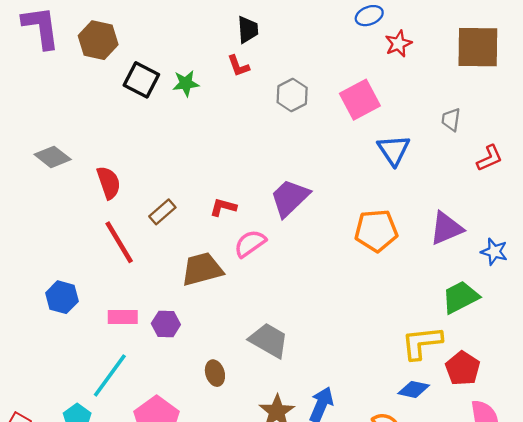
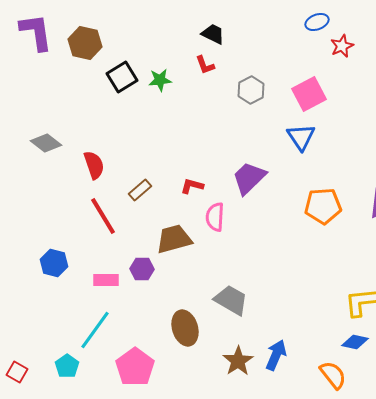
black trapezoid: (248, 30) -> (213, 34), turned -60
black square: (141, 80) -> (122, 77), turned 32
blue triangle: (394, 150) -> (301, 137), moved
pink semicircle: (250, 243) -> (215, 217), turned -52
purple hexagon: (166, 324) -> (142, 269), moved
brown ellipse: (215, 373) -> (185, 328), size x1.6

